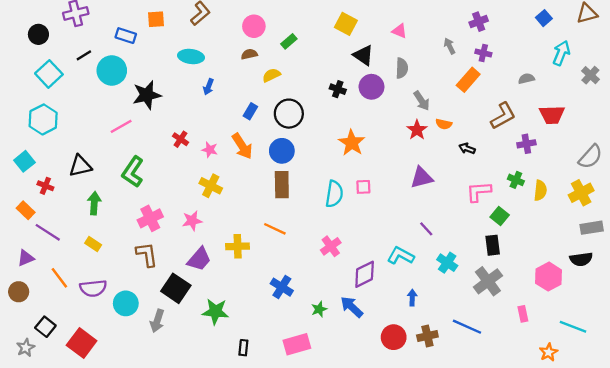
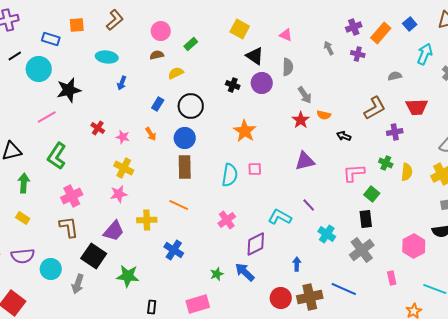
orange rectangle: (468, 80) -> (381, 33), moved
orange arrow: (242, 146) -> (151, 134), size x0.6
pink star: (192, 221) -> (119, 194), moved
cyan L-shape: (401, 256) -> (280, 217), moved
blue cross: (282, 287) -> (174, 250), moved
brown cross: (427, 336) -> (310, 297), size x1.4

